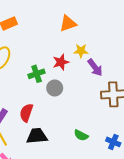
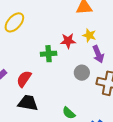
green cross: (37, 74) -> (49, 54), moved
gray circle: (55, 88) -> (82, 73), moved

